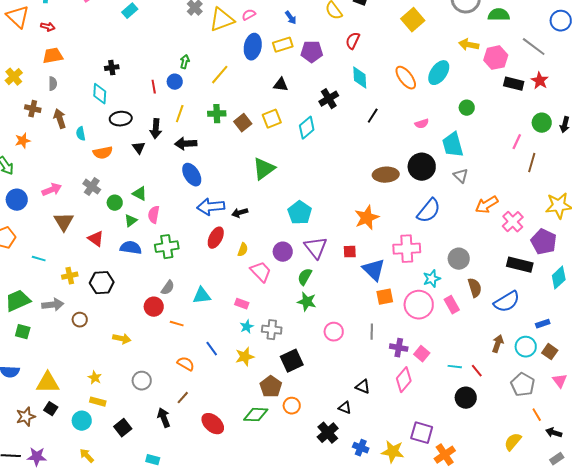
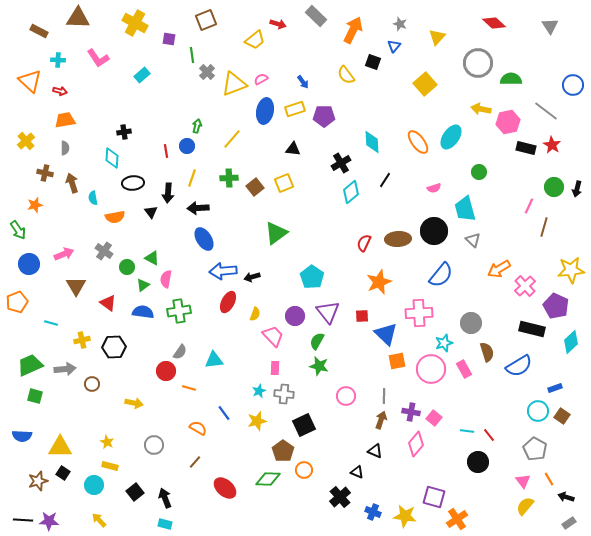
red semicircle: (353, 41) -> (364, 243), moved
cyan diamond: (307, 128) -> (351, 192), moved
pink rectangle: (242, 304) -> (275, 368), moved, turned 72
brown arrow: (498, 344) -> (381, 420), moved
pink triangle: (560, 381) -> (523, 481), moved
black arrow: (164, 418) -> (165, 498), moved

